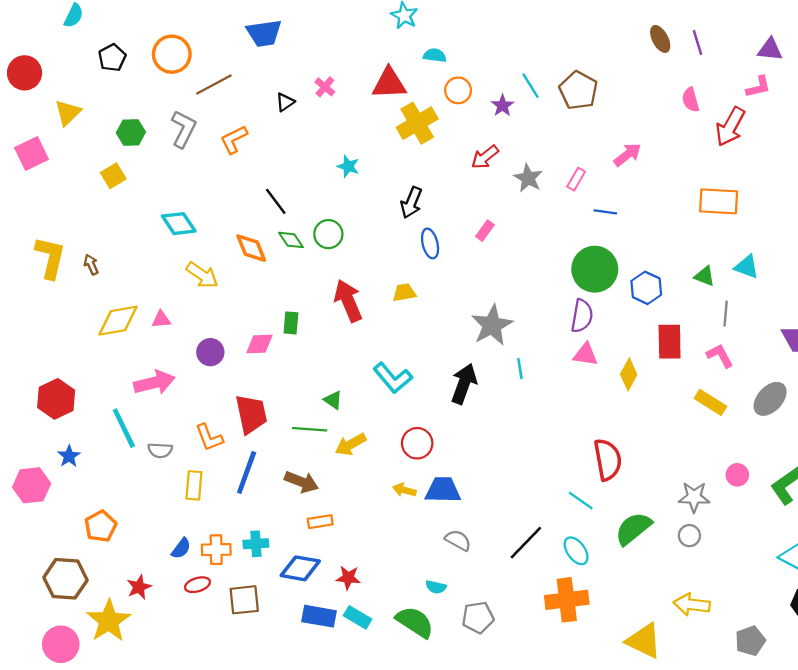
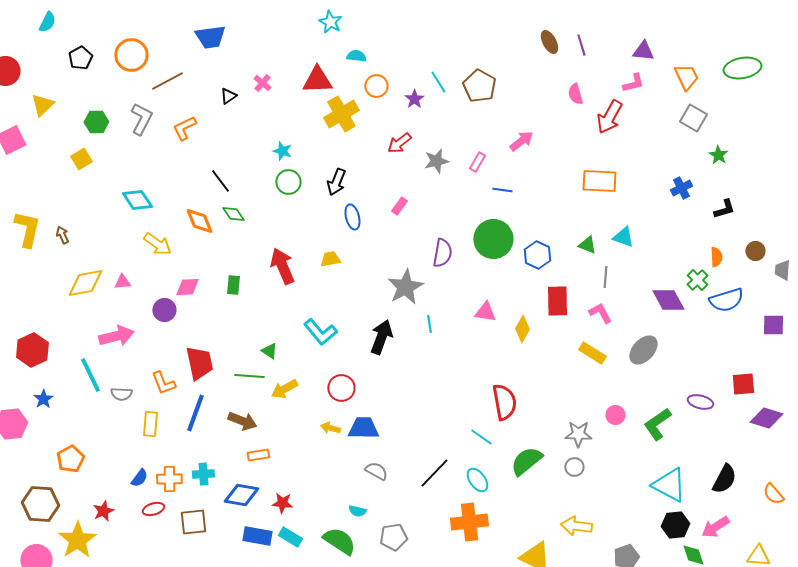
gray star: (528, 178) -> (436, 161), turned 30
green circle: (328, 234) -> (288, 182), moved
purple semicircle: (582, 316) -> (442, 253), moved
pink diamond: (259, 344) -> (187, 287), moved

